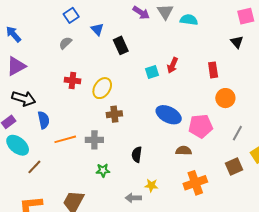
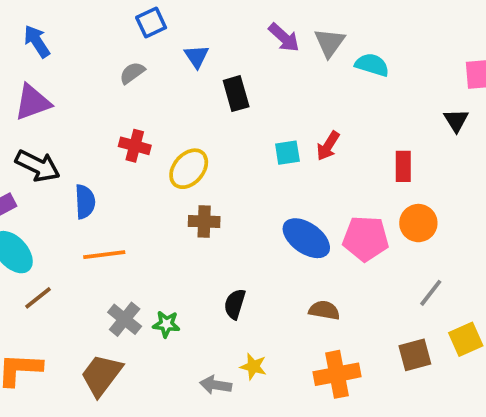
blue semicircle: (44, 120) -> (85, 202), moved
pink pentagon: (201, 126) -> (366, 238), moved
gray cross: (94, 140) -> (125, 319), moved, turned 30

